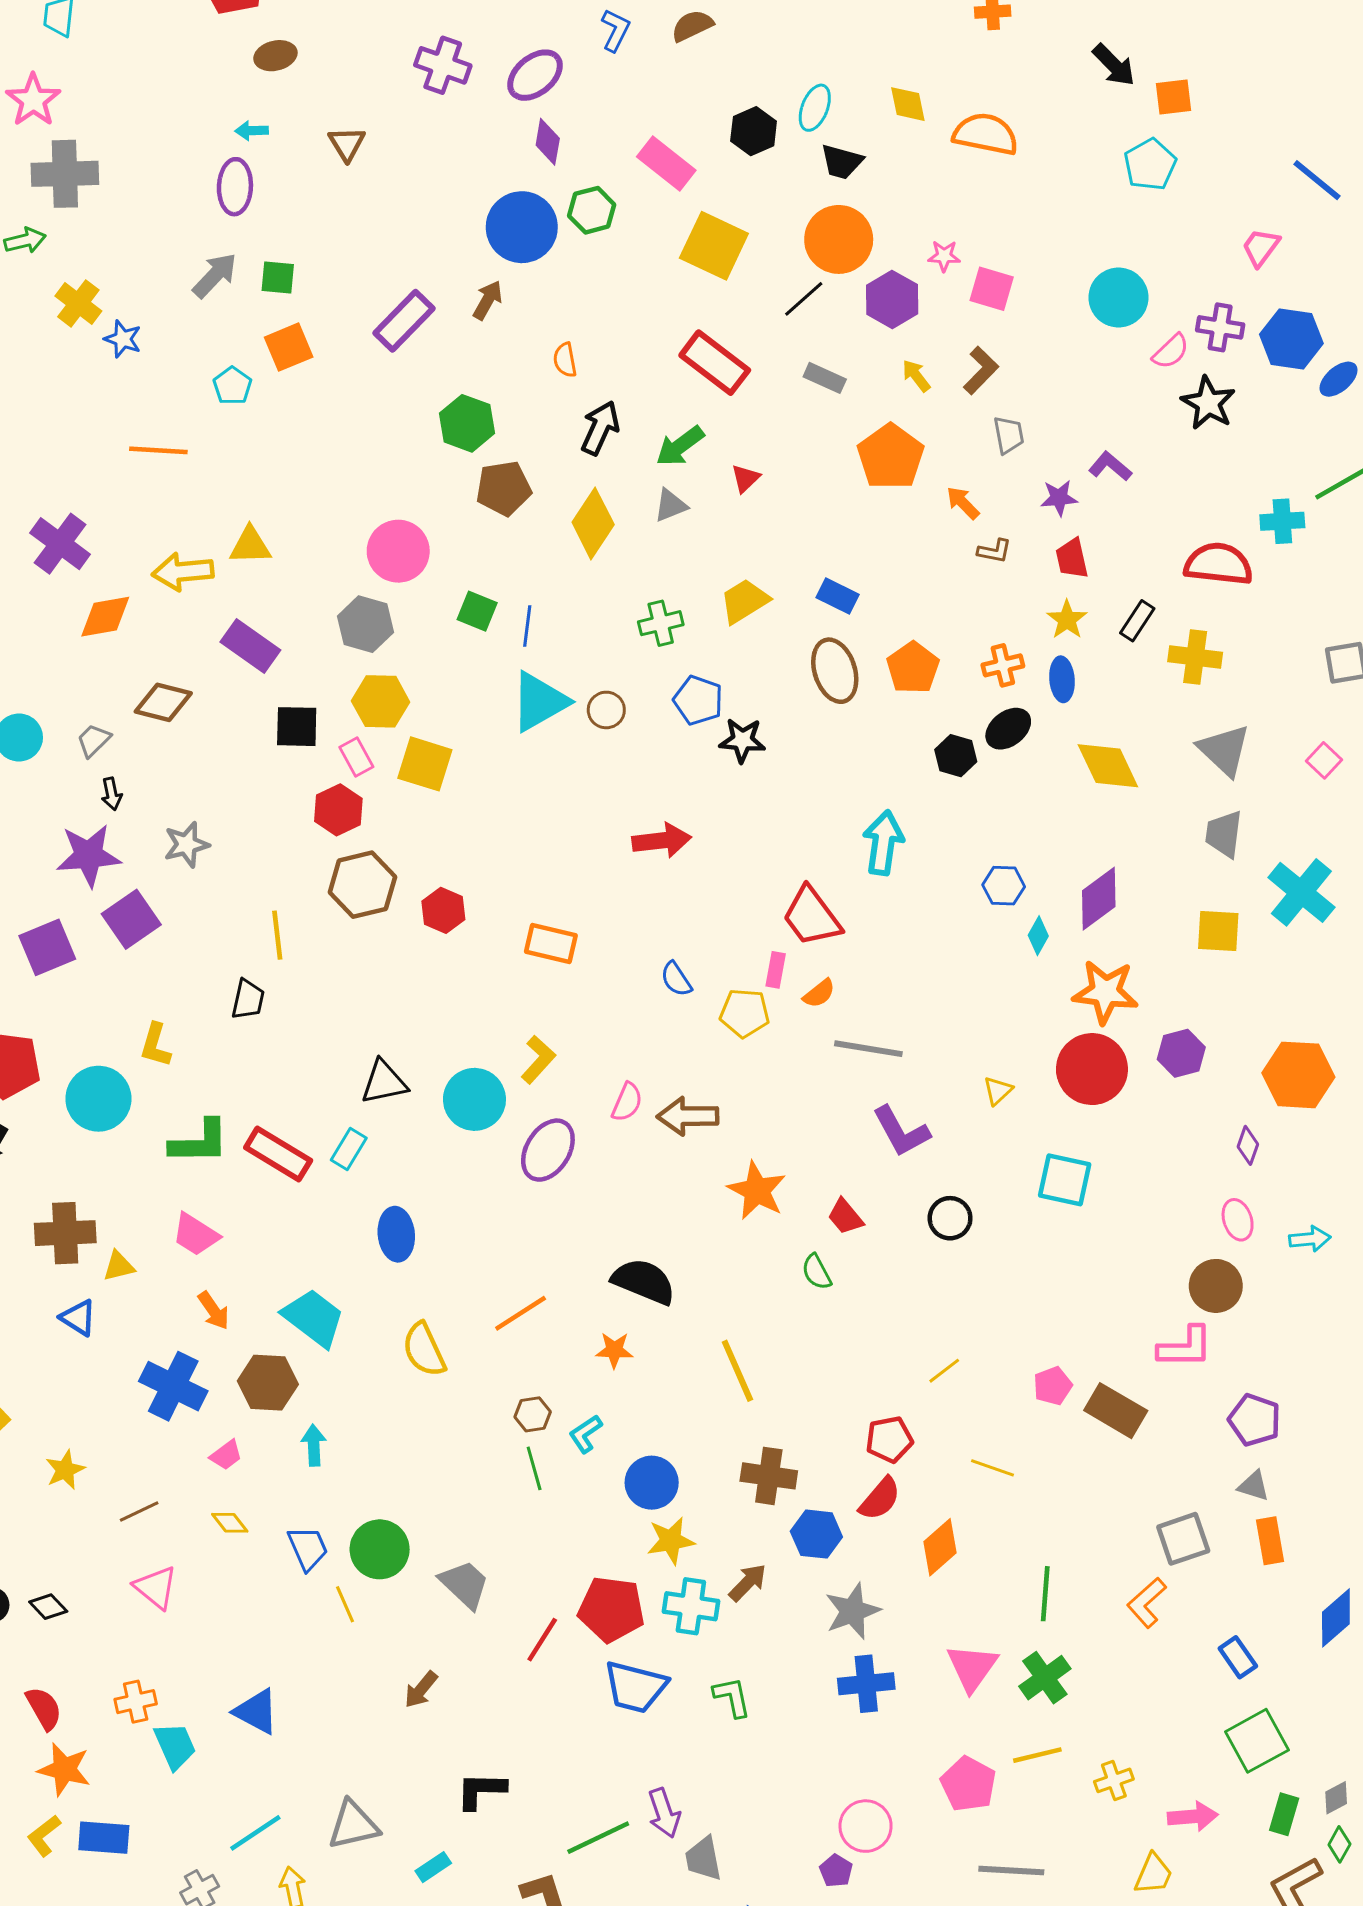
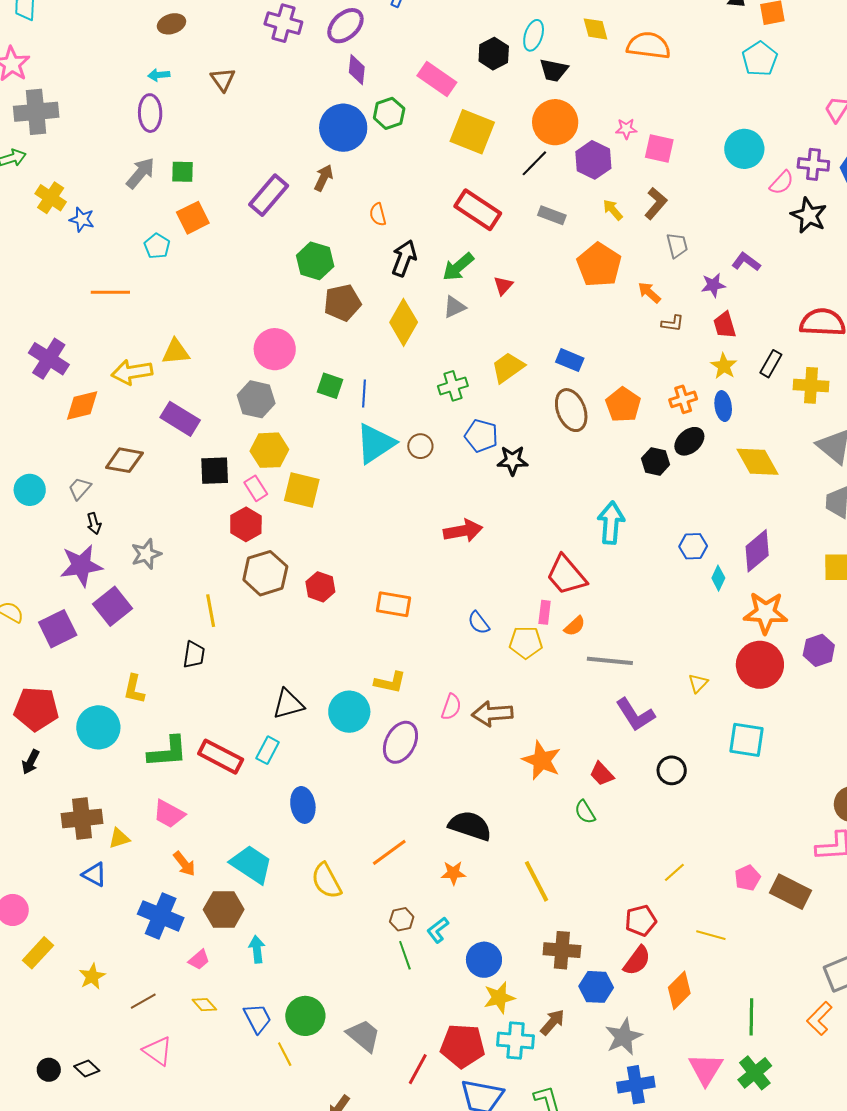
yellow L-shape: (538, 1060) -> (390, 682), turned 64

